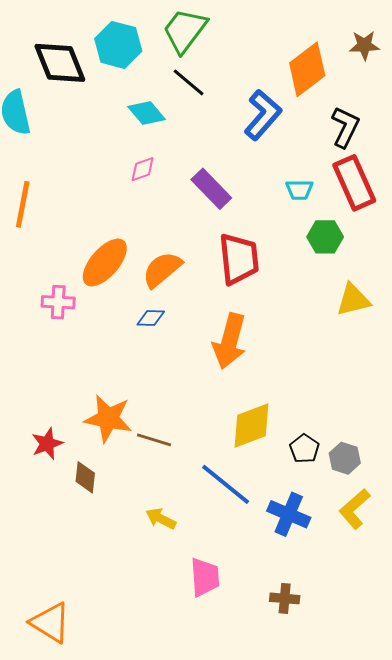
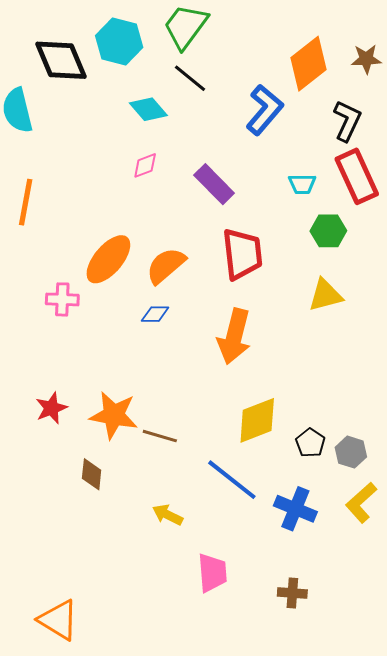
brown star: (364, 45) -> (366, 59), moved
yellow triangle: (353, 300) -> (325, 295), moved
red star: (47, 444) -> (51, 408), moved

